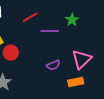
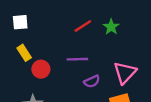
red line: (30, 17) -> (83, 26), moved
purple line: (50, 31) -> (77, 59), moved

